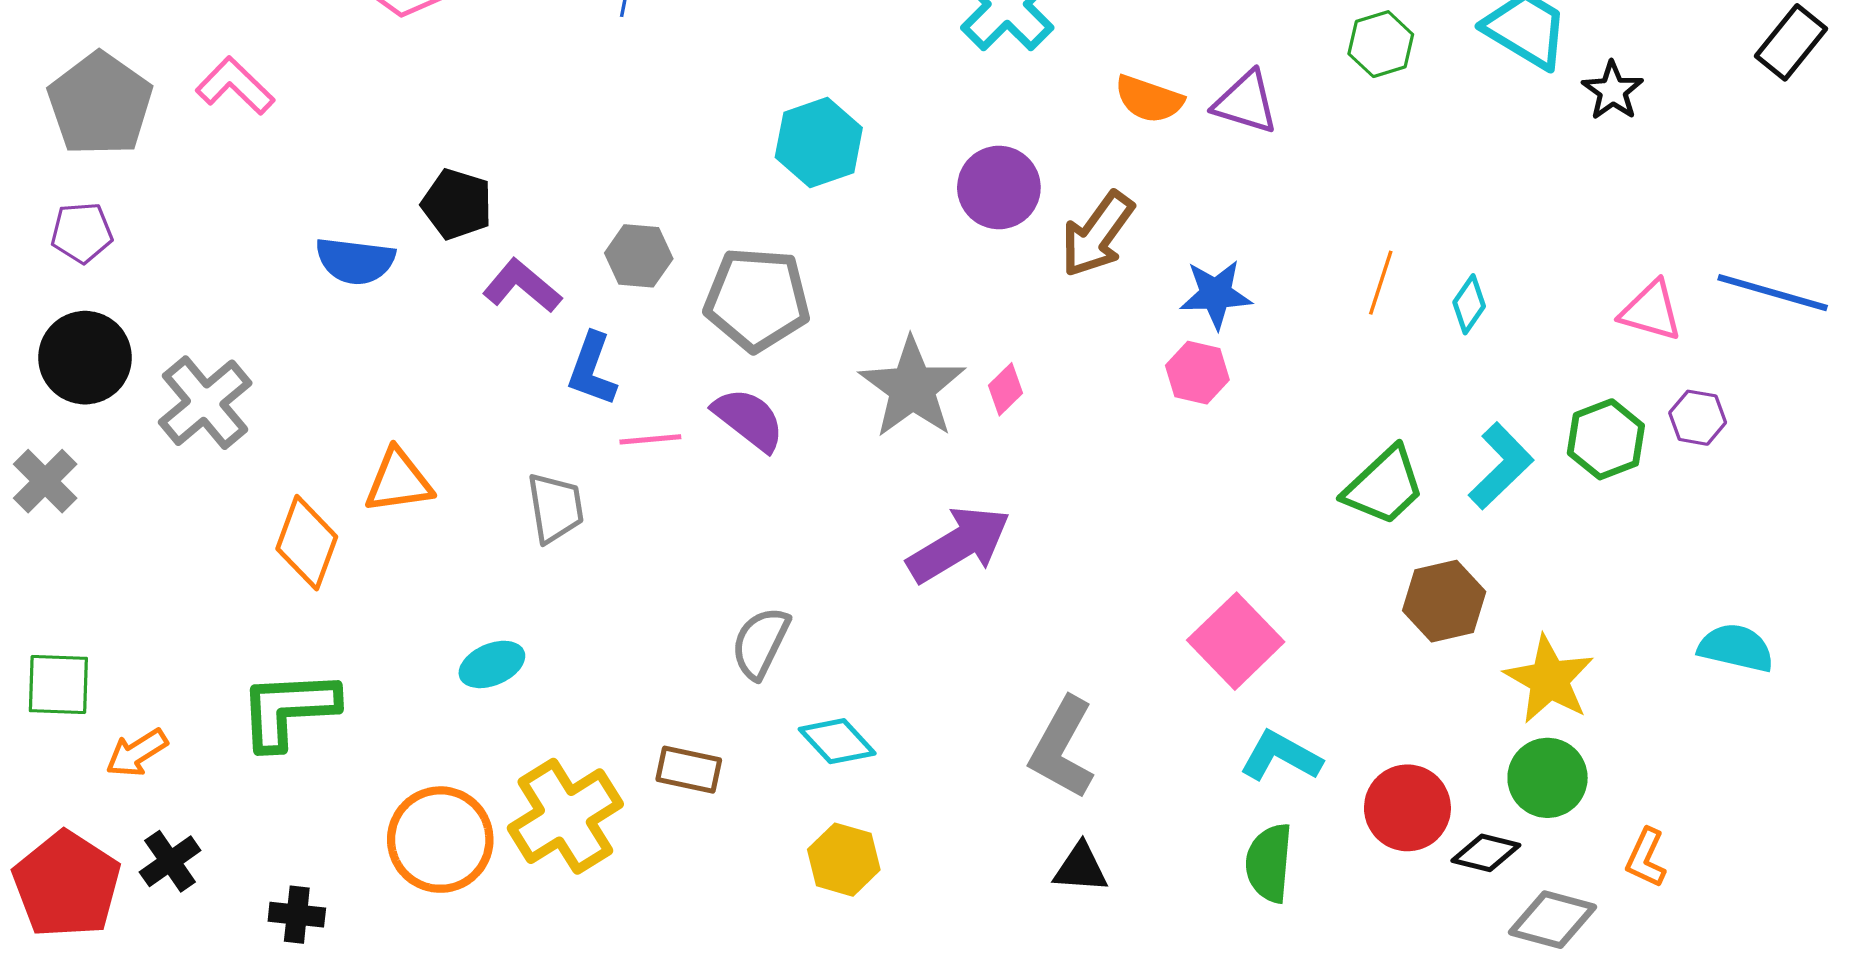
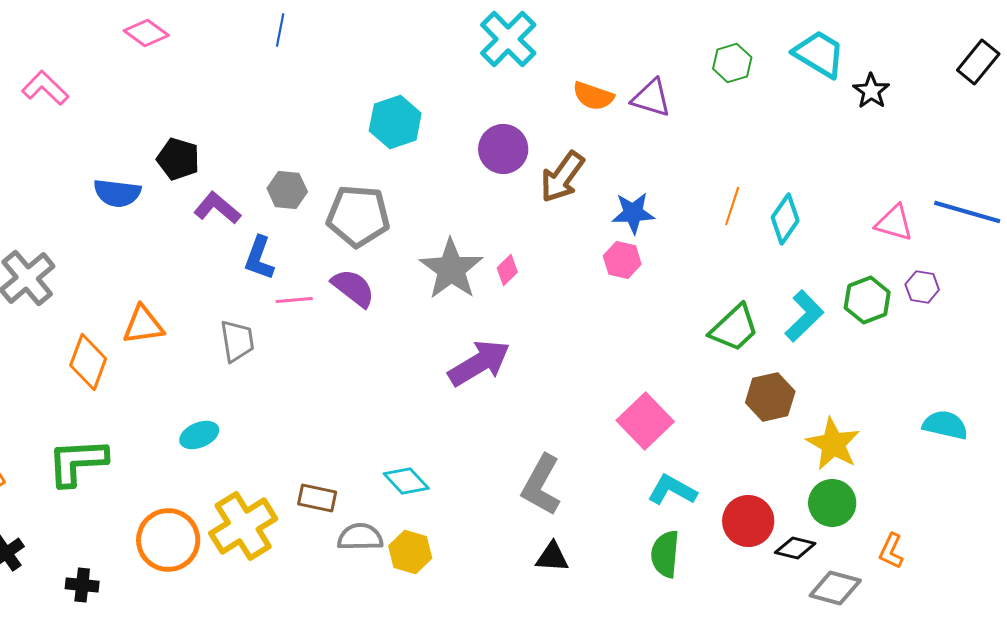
cyan diamond: (1469, 304) -> (785, 219), size x1.4
gray semicircle: (760, 643) -> (360, 537), moved, turned 63

